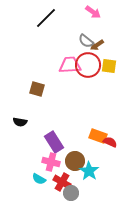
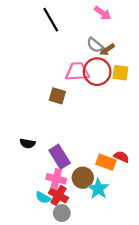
black line: (46, 18) -> (51, 20), turned -75
brown square: (37, 89) -> (57, 96), moved
black semicircle: (20, 122) -> (28, 143), moved
orange rectangle: (98, 136) -> (106, 162), moved
red cross: (62, 182) -> (58, 195), moved
gray circle: (71, 193) -> (62, 213), moved

